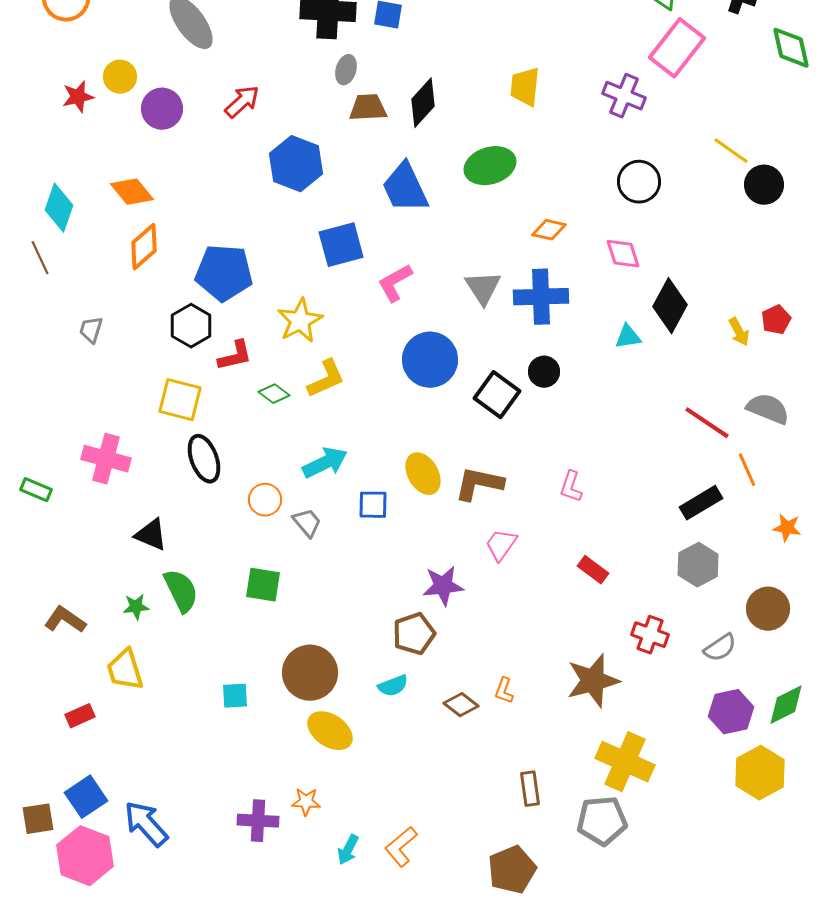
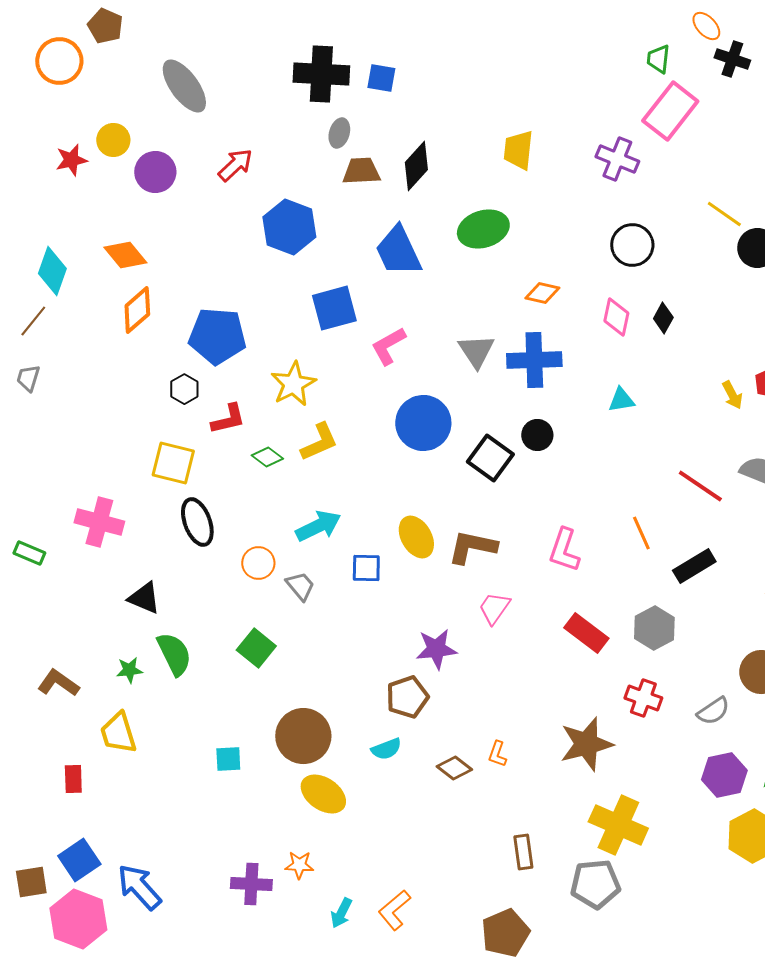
pink diamond: (623, 254) -> (616, 317), turned 30
brown line: (40, 258) -> (33, 321), turned 64
black diamond: (670, 306) -> (663, 318), moved, size x0.6
black hexagon: (191, 326) -> (184, 389), size x0.7
gray trapezoid: (91, 330) -> (28, 378), moved
orange line: (747, 470) -> (641, 533), moved
pink L-shape: (571, 487) -> (564, 550), size x1.4
gray hexagon: (698, 565) -> (654, 628), moved
red rectangle: (593, 570) -> (586, 633), size x1.4
green square: (263, 585) -> (256, 648), turned 30
red rectangle: (80, 716) -> (73, 779), turned -68

